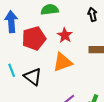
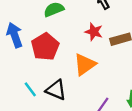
red star: (65, 35) -> (94, 32), moved

